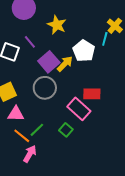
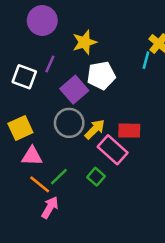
yellow star: (57, 25) -> (84, 42), turned 30
purple line: (30, 42) -> (50, 64), turned 64
white pentagon: (84, 51) -> (101, 76), moved, turned 30
yellow arrow: (65, 64) -> (95, 129), moved

